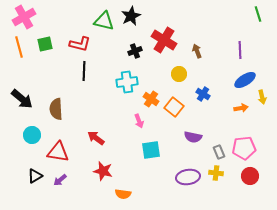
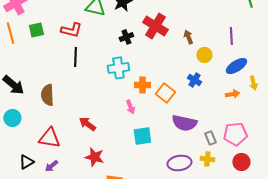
yellow circle: (179, 74) -> (204, 55), moved
orange cross: (151, 99) -> (142, 85), turned -35
cyan circle: (32, 135) -> (12, 118), moved
purple semicircle: (193, 137) -> (184, 123), size x1.4

